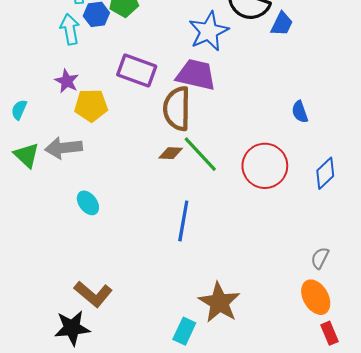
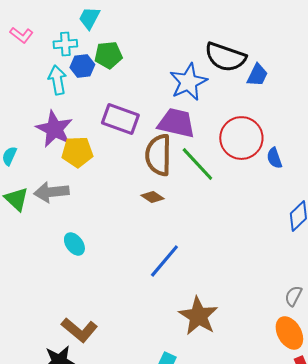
purple star: (67, 81) -> (54, 129), size x1.6
brown diamond: (171, 153) -> (152, 197), turned 30
green line: (200, 154) -> (197, 164), moved
red circle: (265, 166) -> (241, 138), moved
blue line: (183, 221) -> (164, 261), turned 30
brown star: (219, 302) -> (198, 316), moved

